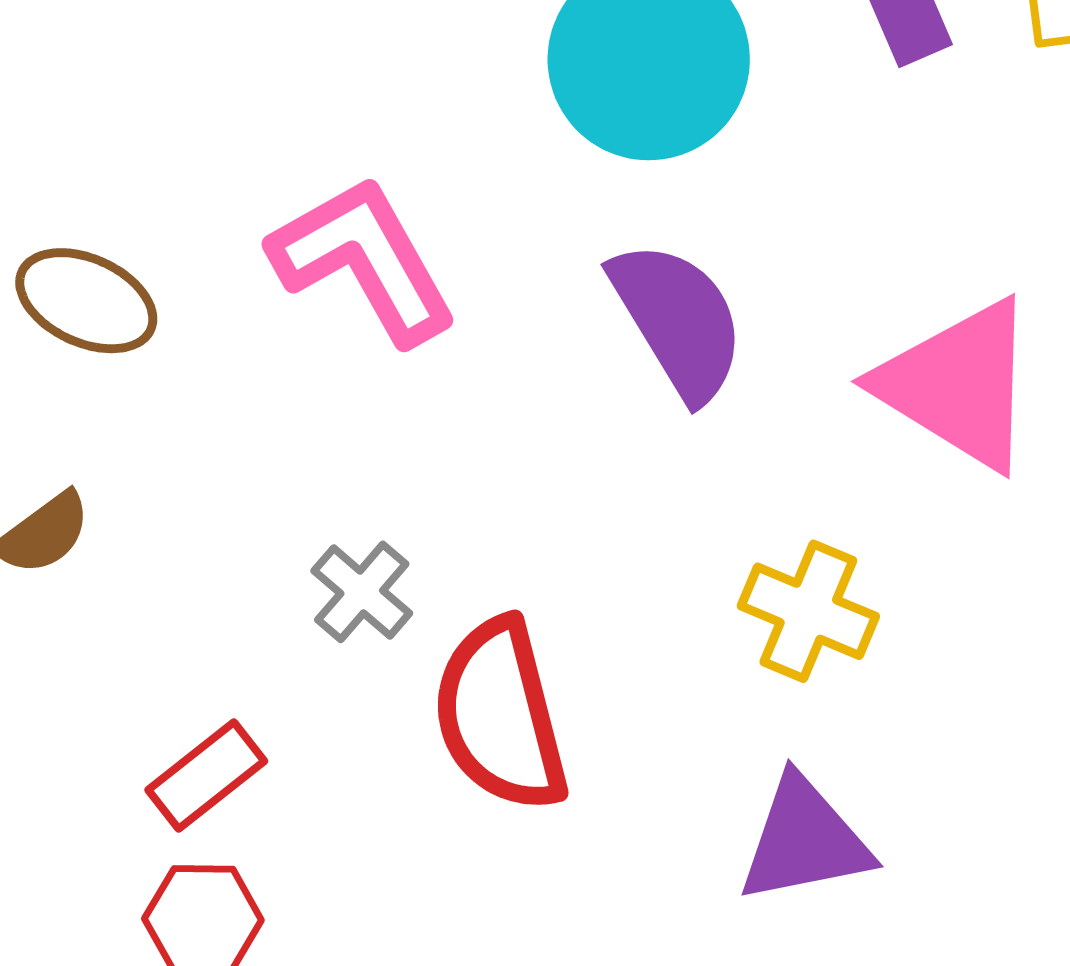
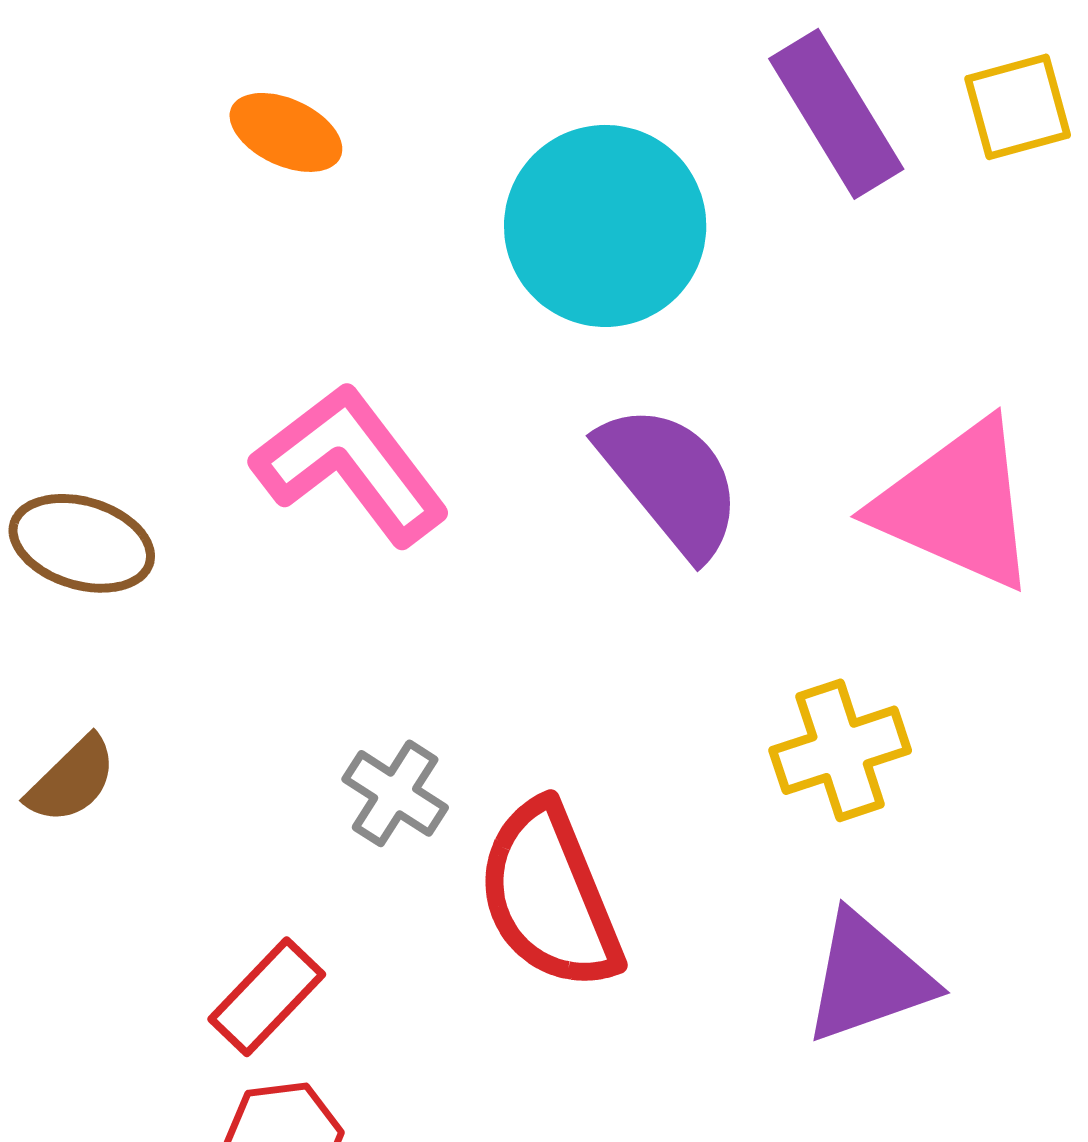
yellow cross: (808, 611) -> (840, 750), turned -33

